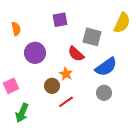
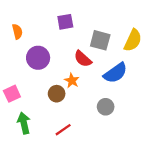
yellow semicircle: (122, 23) -> (133, 40), moved
gray circle: (104, 93) -> (106, 107), moved
red line: (66, 102) -> (63, 130), moved
green arrow: (22, 113) -> (24, 123), turned 144

